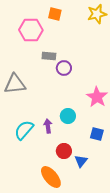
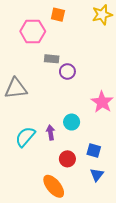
blue square: (97, 134) -> (94, 150), moved
blue triangle: (81, 161) -> (97, 175), moved

